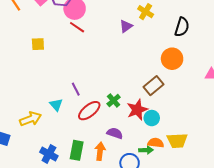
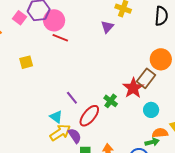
orange circle: (172, 59) -> (161, 59), moved
red star: (137, 110) -> (133, 88), moved
yellow arrow: (31, 119) -> (60, 133), moved
purple semicircle: (115, 133) -> (75, 136), moved, turned 49

